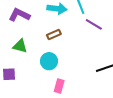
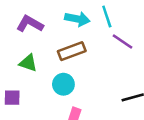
brown rectangle: (54, 34) -> (72, 51), size x1.5

